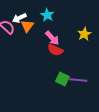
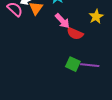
red semicircle: (55, 50) -> (75, 33), moved

